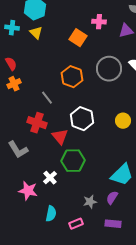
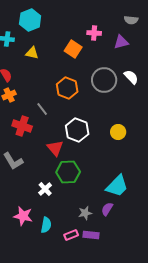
yellow triangle: (36, 33) -> (32, 53), moved, turned -32
red cross: (37, 123) -> (22, 126), moved
pink star: (28, 191) -> (23, 216), moved
purple rectangle: (113, 224) -> (91, 235), moved

